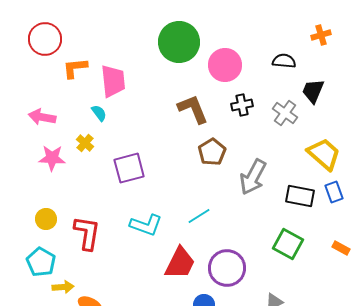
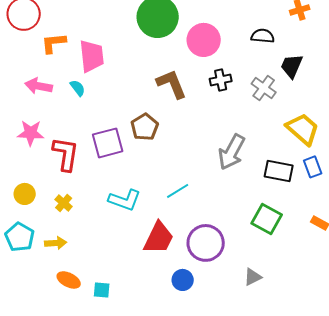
pink arrow: (42, 117) -> (39, 86), moved
yellow cross: (85, 143) -> (64, 203), moved
brown pentagon: (212, 152) -> (145, 127), moved
red L-shape: (87, 233) -> (66, 154), moved
yellow arrow: (63, 287) -> (56, 243), moved

